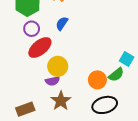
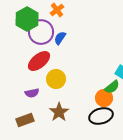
purple circle: (32, 29) -> (41, 32), moved, size x1.6
orange circle: (97, 80) -> (104, 98), moved
purple semicircle: (52, 81) -> (32, 93), moved

